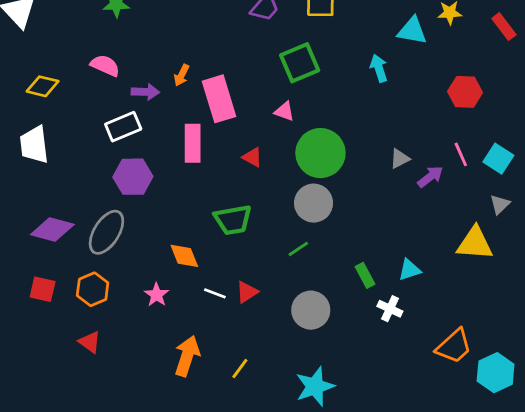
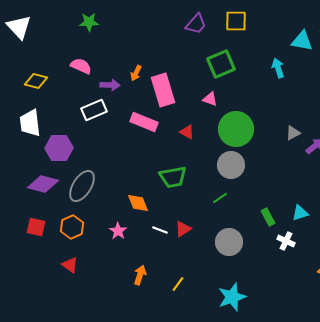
pink rectangle: (193, 143) -> (144, 122), turned -68
purple hexagon: (133, 177) -> (59, 148), moved
orange arrow: (187, 356) -> (140, 275), size x0.7

